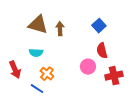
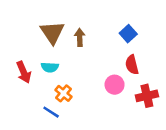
brown triangle: (38, 25) -> (52, 32), turned 40
red arrow: (15, 70) -> (24, 72), moved

